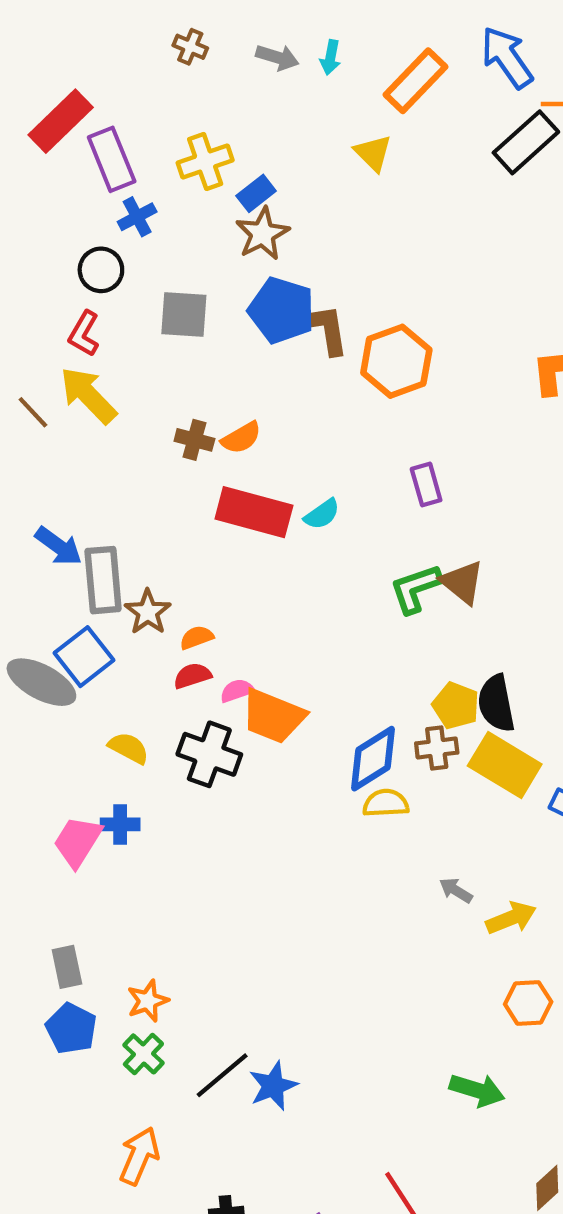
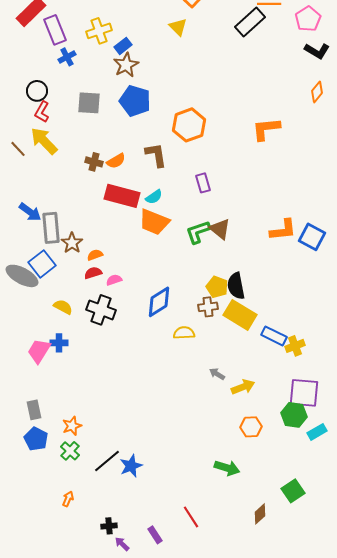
black circle: (101, 270) -> (37, 91), moved
brown L-shape: (326, 329) -> (156, 155), moved
orange trapezoid: (273, 716) -> (154, 222), moved
blue diamond: (373, 759) -> (159, 302), moved
orange arrow: (139, 1156) -> (68, 499), size x0.6

